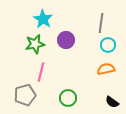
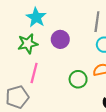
green circle: (68, 98) -> (78, 79), moved

